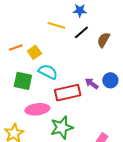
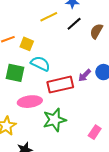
yellow line: (56, 25) -> (49, 17), turned -42
yellow square: (34, 52) -> (27, 44), turned -32
purple arrow: (92, 84) -> (85, 75), turned -80

